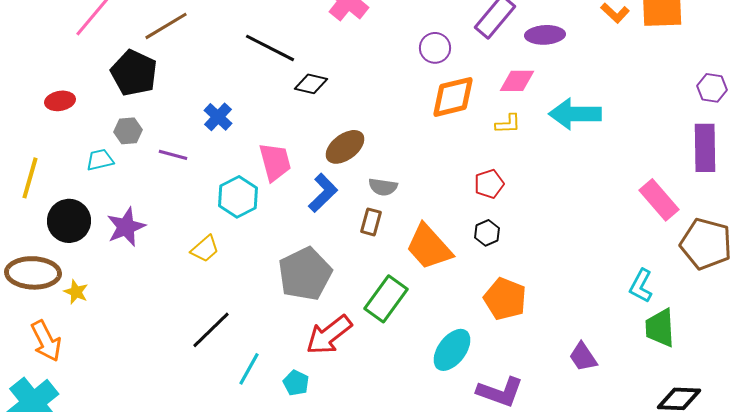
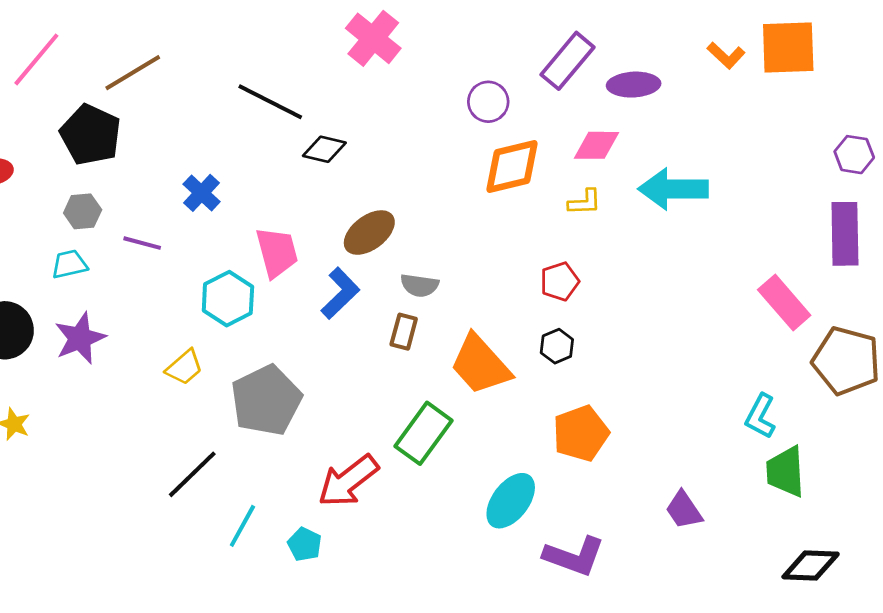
cyan trapezoid: (100, 160) -> (69, 264), moved
gray pentagon: (305, 274) -> (266, 400), moved
orange pentagon: (505, 299) -> (581, 433), turned 30

